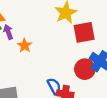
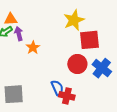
red circle: (85, 69) -> (77, 64), moved

